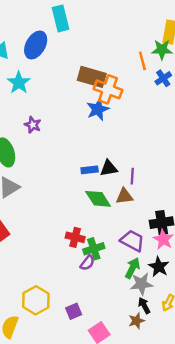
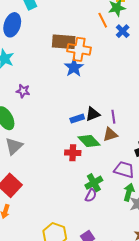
red cross: (75, 237) -> (73, 153), moved

